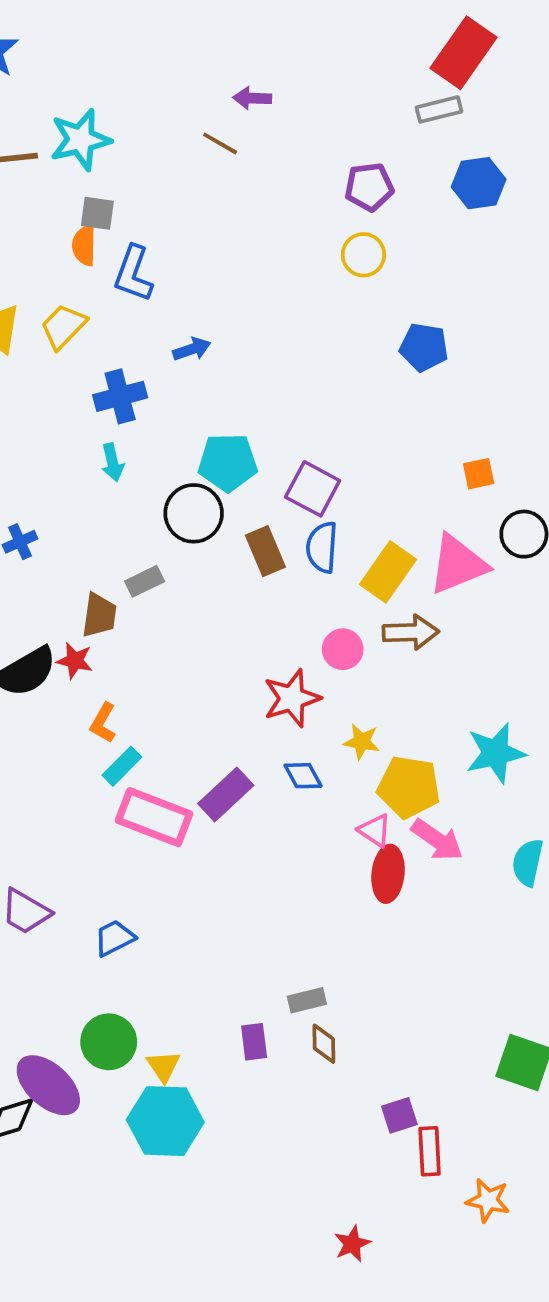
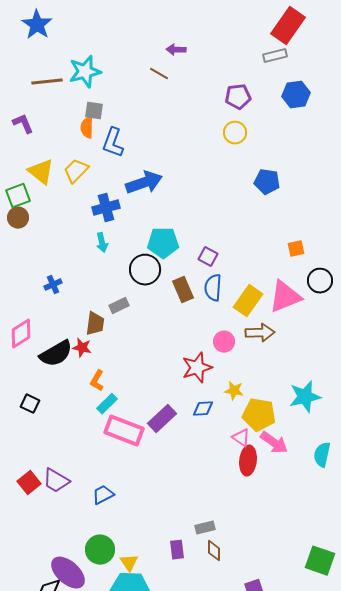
blue arrow: (192, 349) -> (144, 183), size x1.8
purple square: (313, 489) -> (208, 257), size x0.7
blue diamond: (303, 776) -> (203, 409), turned -65

